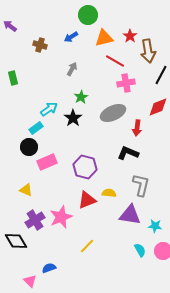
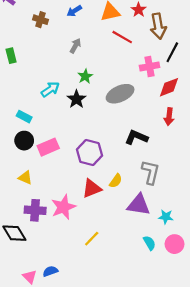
pink cross: (126, 83) -> (149, 66), moved
cyan rectangle: (36, 128) -> (24, 117), moved, turned 64
red arrow: (137, 128) -> (169, 117), moved
black circle: (29, 147) -> (24, 141), moved
yellow semicircle: (109, 193) -> (116, 181), turned 120
purple cross: (35, 220) -> (35, 210), turned 36
blue semicircle: (49, 268) -> (50, 271), moved

